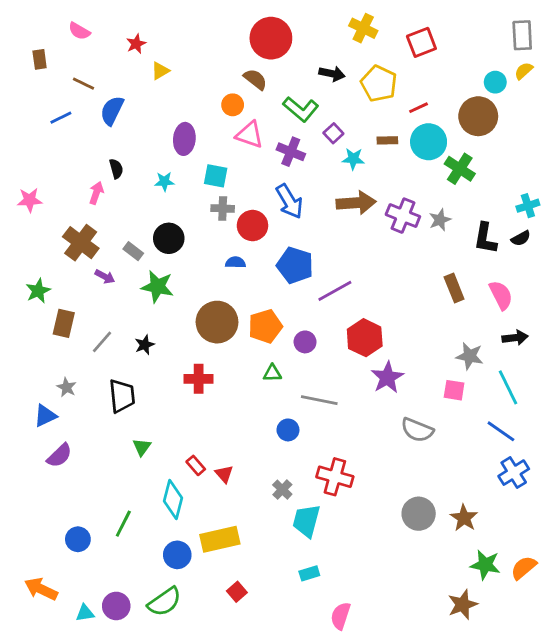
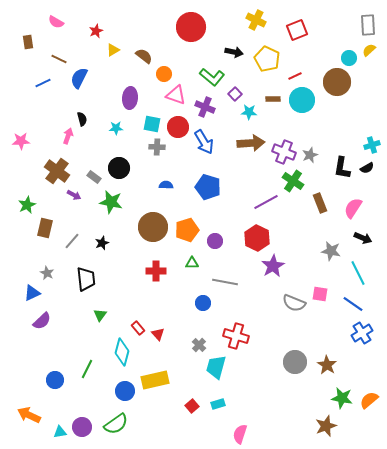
brown semicircle: (255, 79) -> (144, 56), moved
green cross: (460, 169) -> (293, 181), moved
red circle: (252, 226) -> (178, 127), moved
purple line: (335, 291) -> (266, 202), moved
pink semicircle: (501, 295) -> (353, 208), turned -120
black arrow: (515, 338) -> (363, 238), turned 30
red cross: (199, 379) -> (156, 271), moved
pink square: (454, 390) -> (320, 294), moved
red square: (237, 592) -> (192, 406), moved

